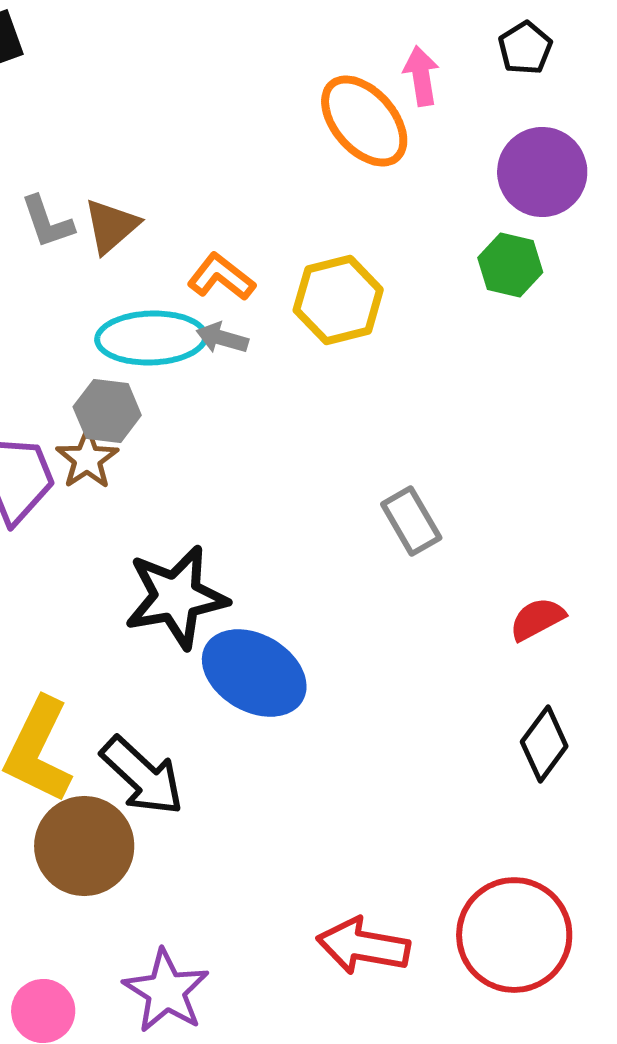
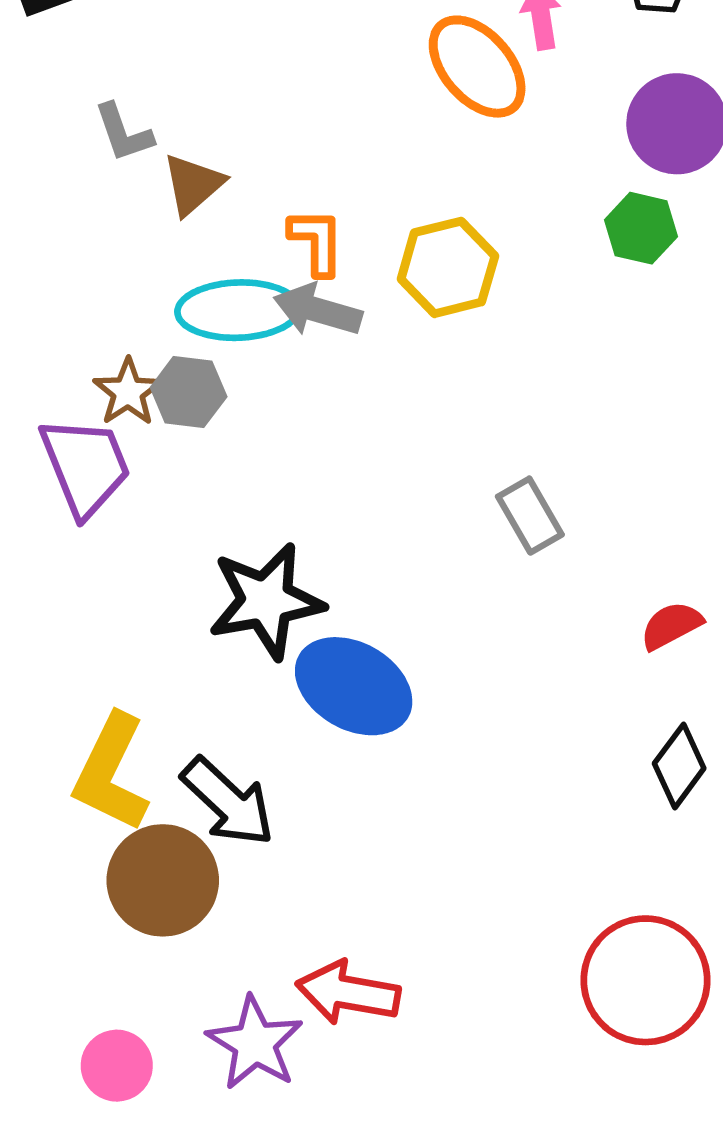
gray L-shape: (47, 222) -> (123, 133), moved
orange L-shape: (221, 277) -> (317, 242), turned 52
gray arrow: (222, 338) -> (318, 310), size x1.5
brown star: (87, 459) -> (128, 392), moved
red arrow: (363, 946) -> (348, 993), moved

